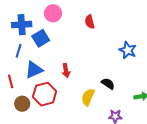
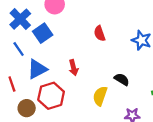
red semicircle: (90, 22) -> (100, 33), moved
blue cross: (22, 25) -> (20, 19), turned -36
blue line: (19, 51) -> (19, 49), turned -48

